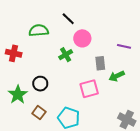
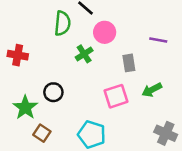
green semicircle: (39, 30) -> (62, 23), moved, turned 102
green arrow: (117, 76) -> (152, 90), moved
brown square: (39, 113) -> (42, 133), moved

